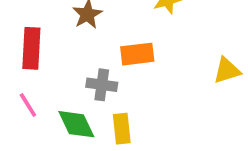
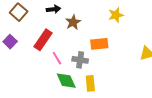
red rectangle: (31, 48) -> (43, 40), turned 30
pink line: (28, 105) -> (57, 58), moved

